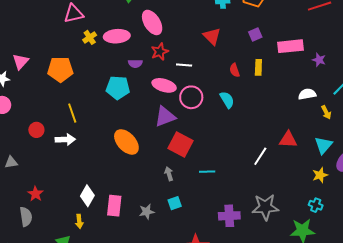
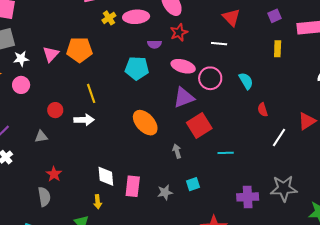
pink triangle: (21, 62) -> (51, 54), moved
white line: (184, 65) -> (219, 44), moved
red semicircle: (235, 70) -> (263, 110), moved
red triangle: (288, 140) -> (307, 121), turned -36
red square: (181, 145) -> (199, 125), turned 30
gray triangle: (11, 162) -> (41, 137), moved
gray arrow: (169, 174) -> (177, 151), moved
white diamond: (87, 196) -> (106, 176), turned -35

